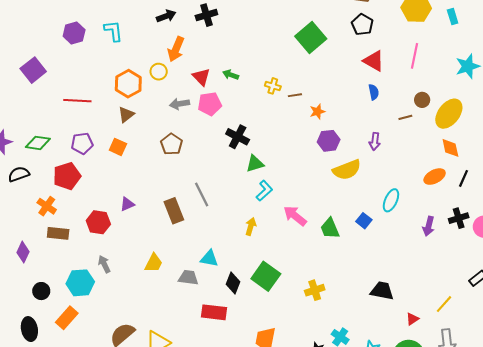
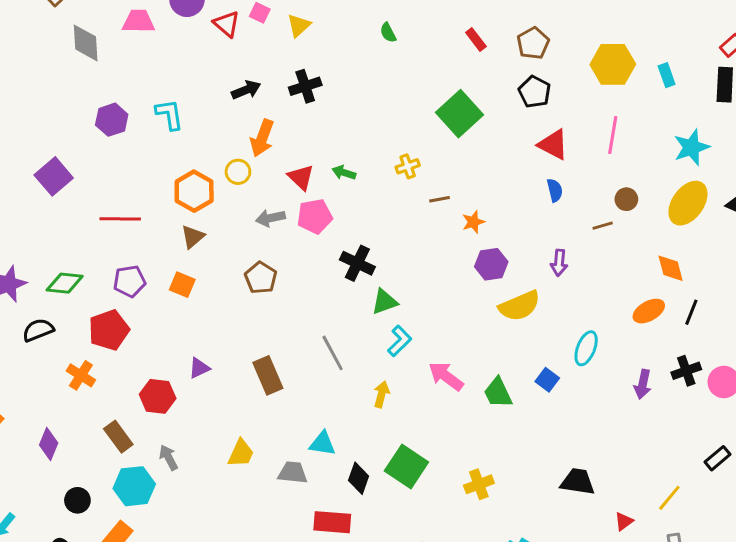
yellow cross: (273, 86) -> (408, 166), moved, turned -35
yellow ellipse: (449, 114) -> (688, 203), moved
gray line: (202, 194) -> (333, 353), moved
brown rectangle: (58, 233) -> (118, 437), moved, turned 50

